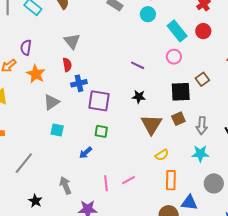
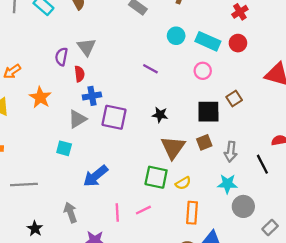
cyan circle: (148, 14) -> (176, 36), moved
cyan rectangle: (177, 31) -> (208, 41), turned -30
purple semicircle: (26, 48) -> (61, 57), moved
purple line: (138, 65) -> (150, 69), moved
orange star: (36, 74) -> (40, 97), moved
gray triangle: (51, 102) -> (77, 119), moved
green square: (101, 131) -> (156, 177), moved, size x1.5
blue arrow: (86, 153) -> (96, 176), size x1.6
gray line: (24, 163) -> (24, 185), turned 45
gray circle: (214, 183) -> (243, 206), moved

